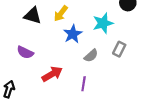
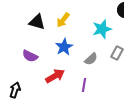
blue star: (73, 34) -> (64, 47), moved

